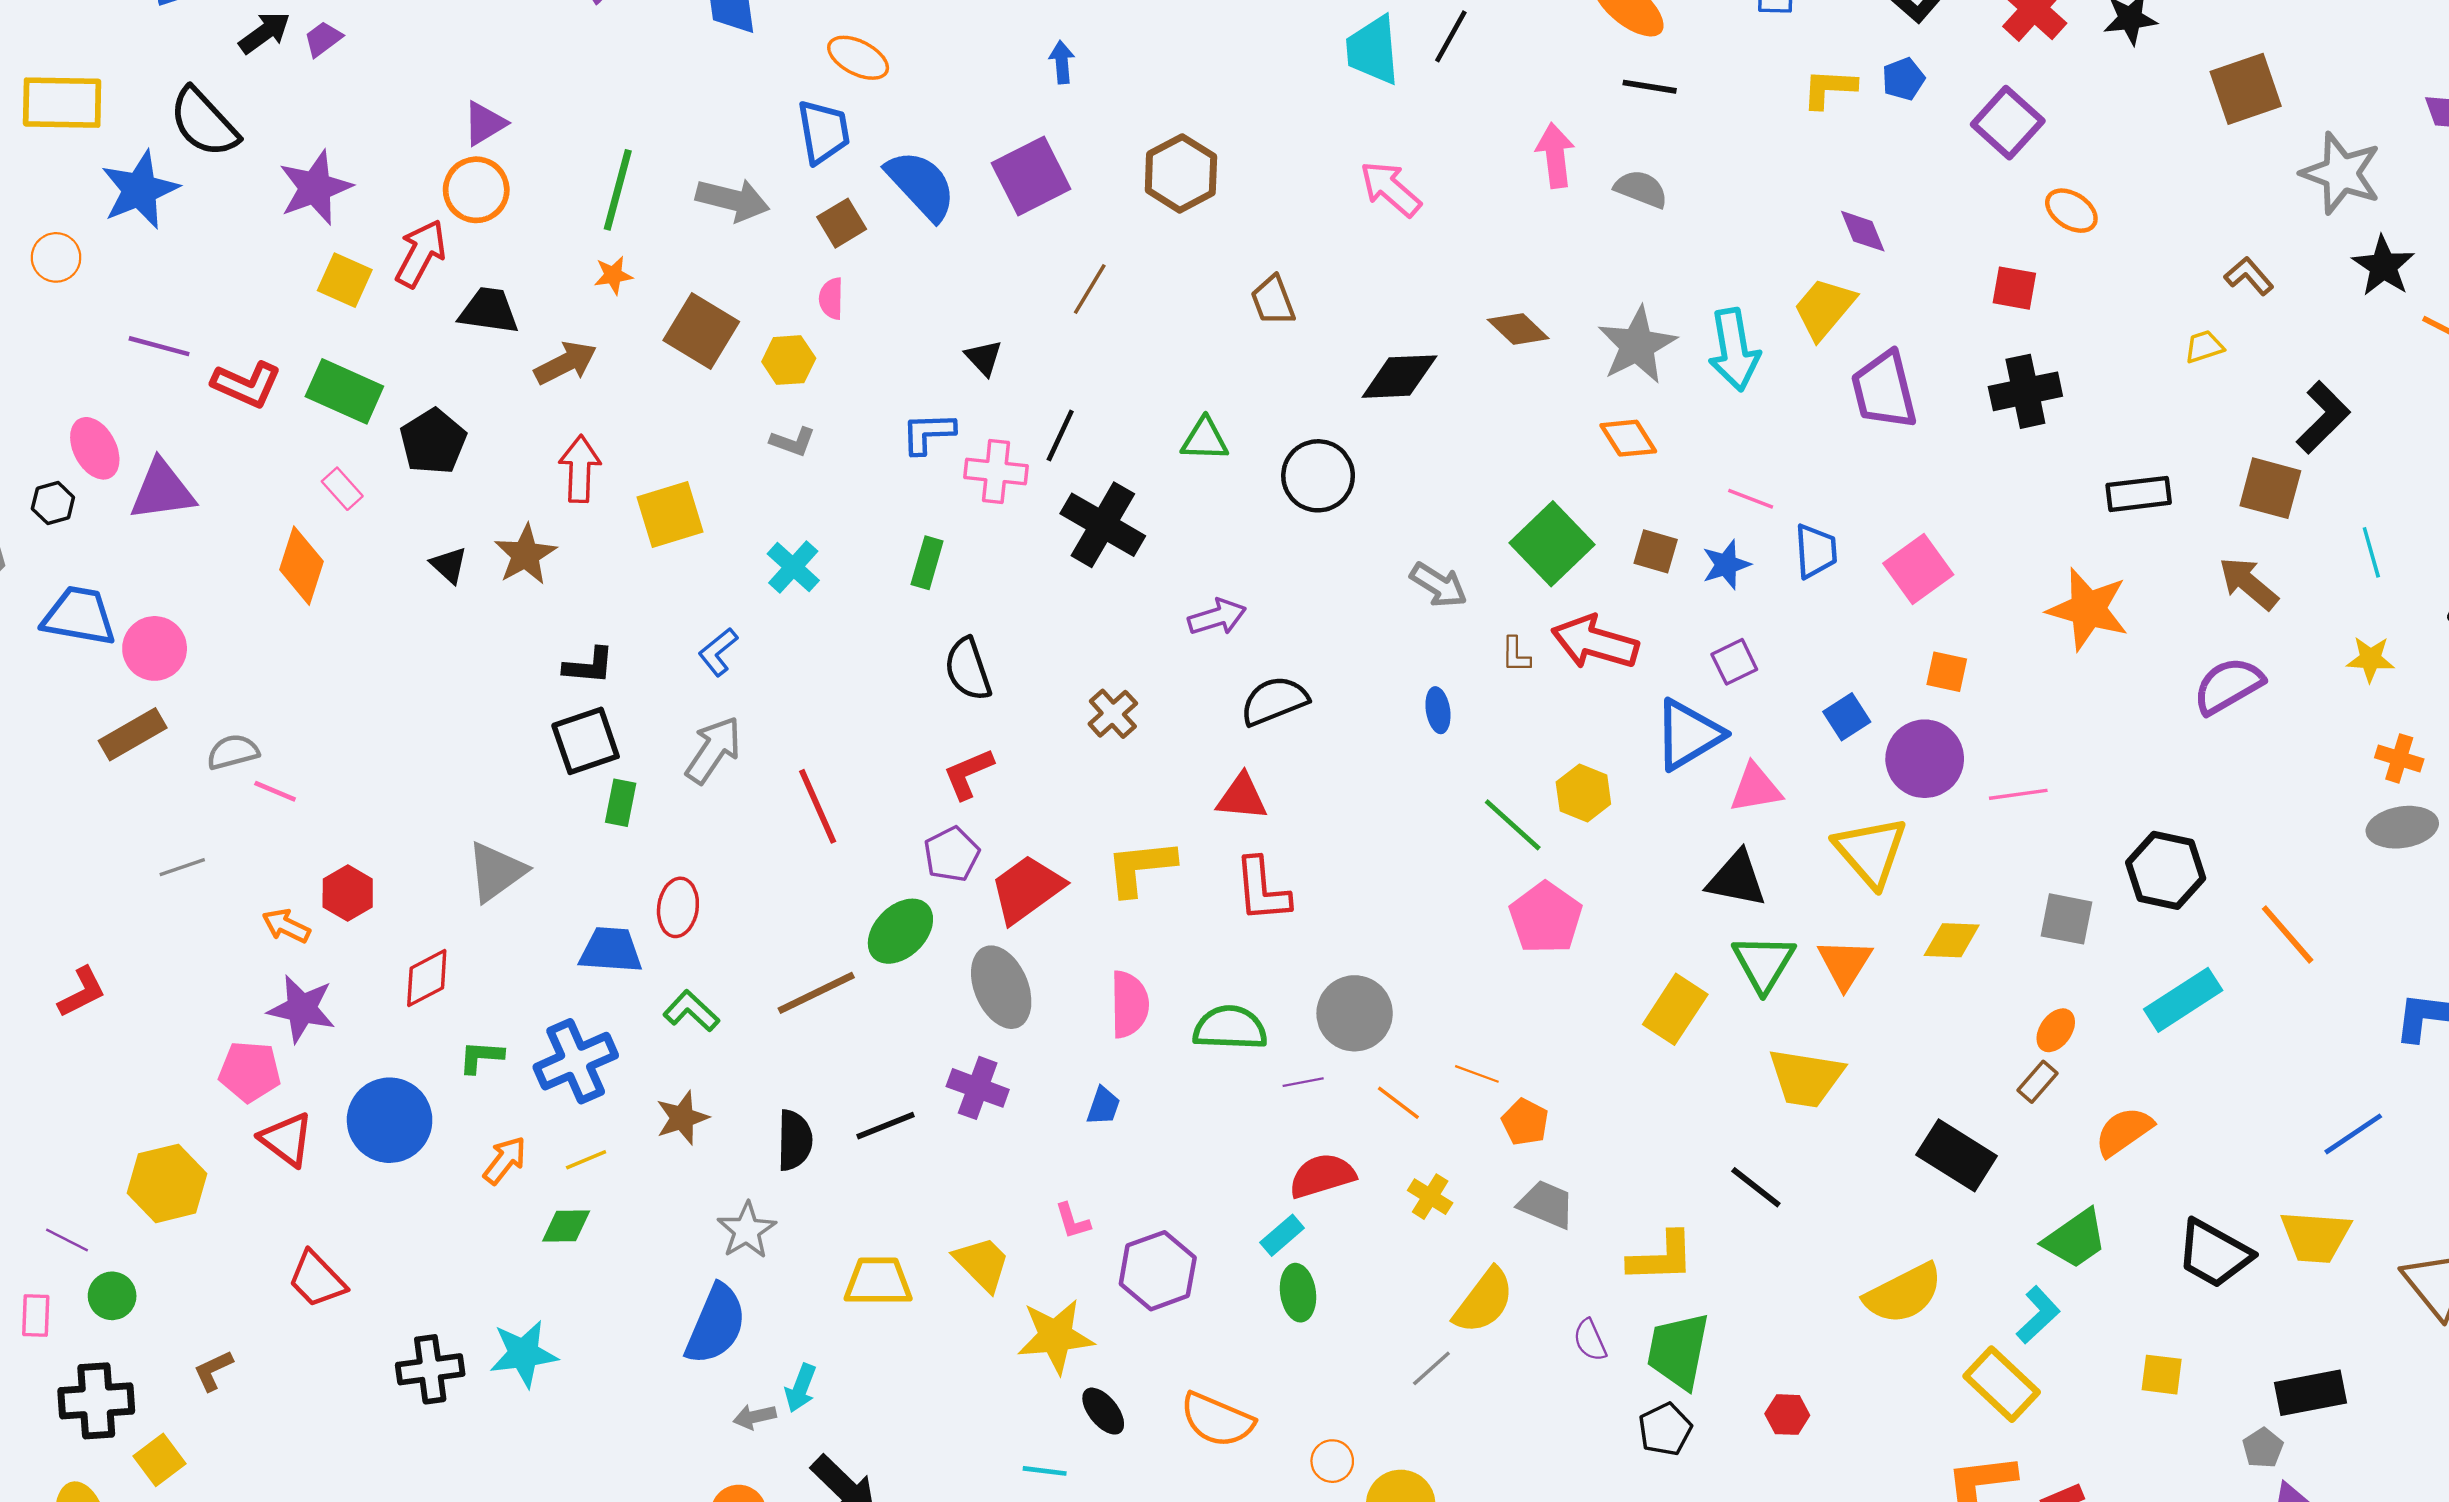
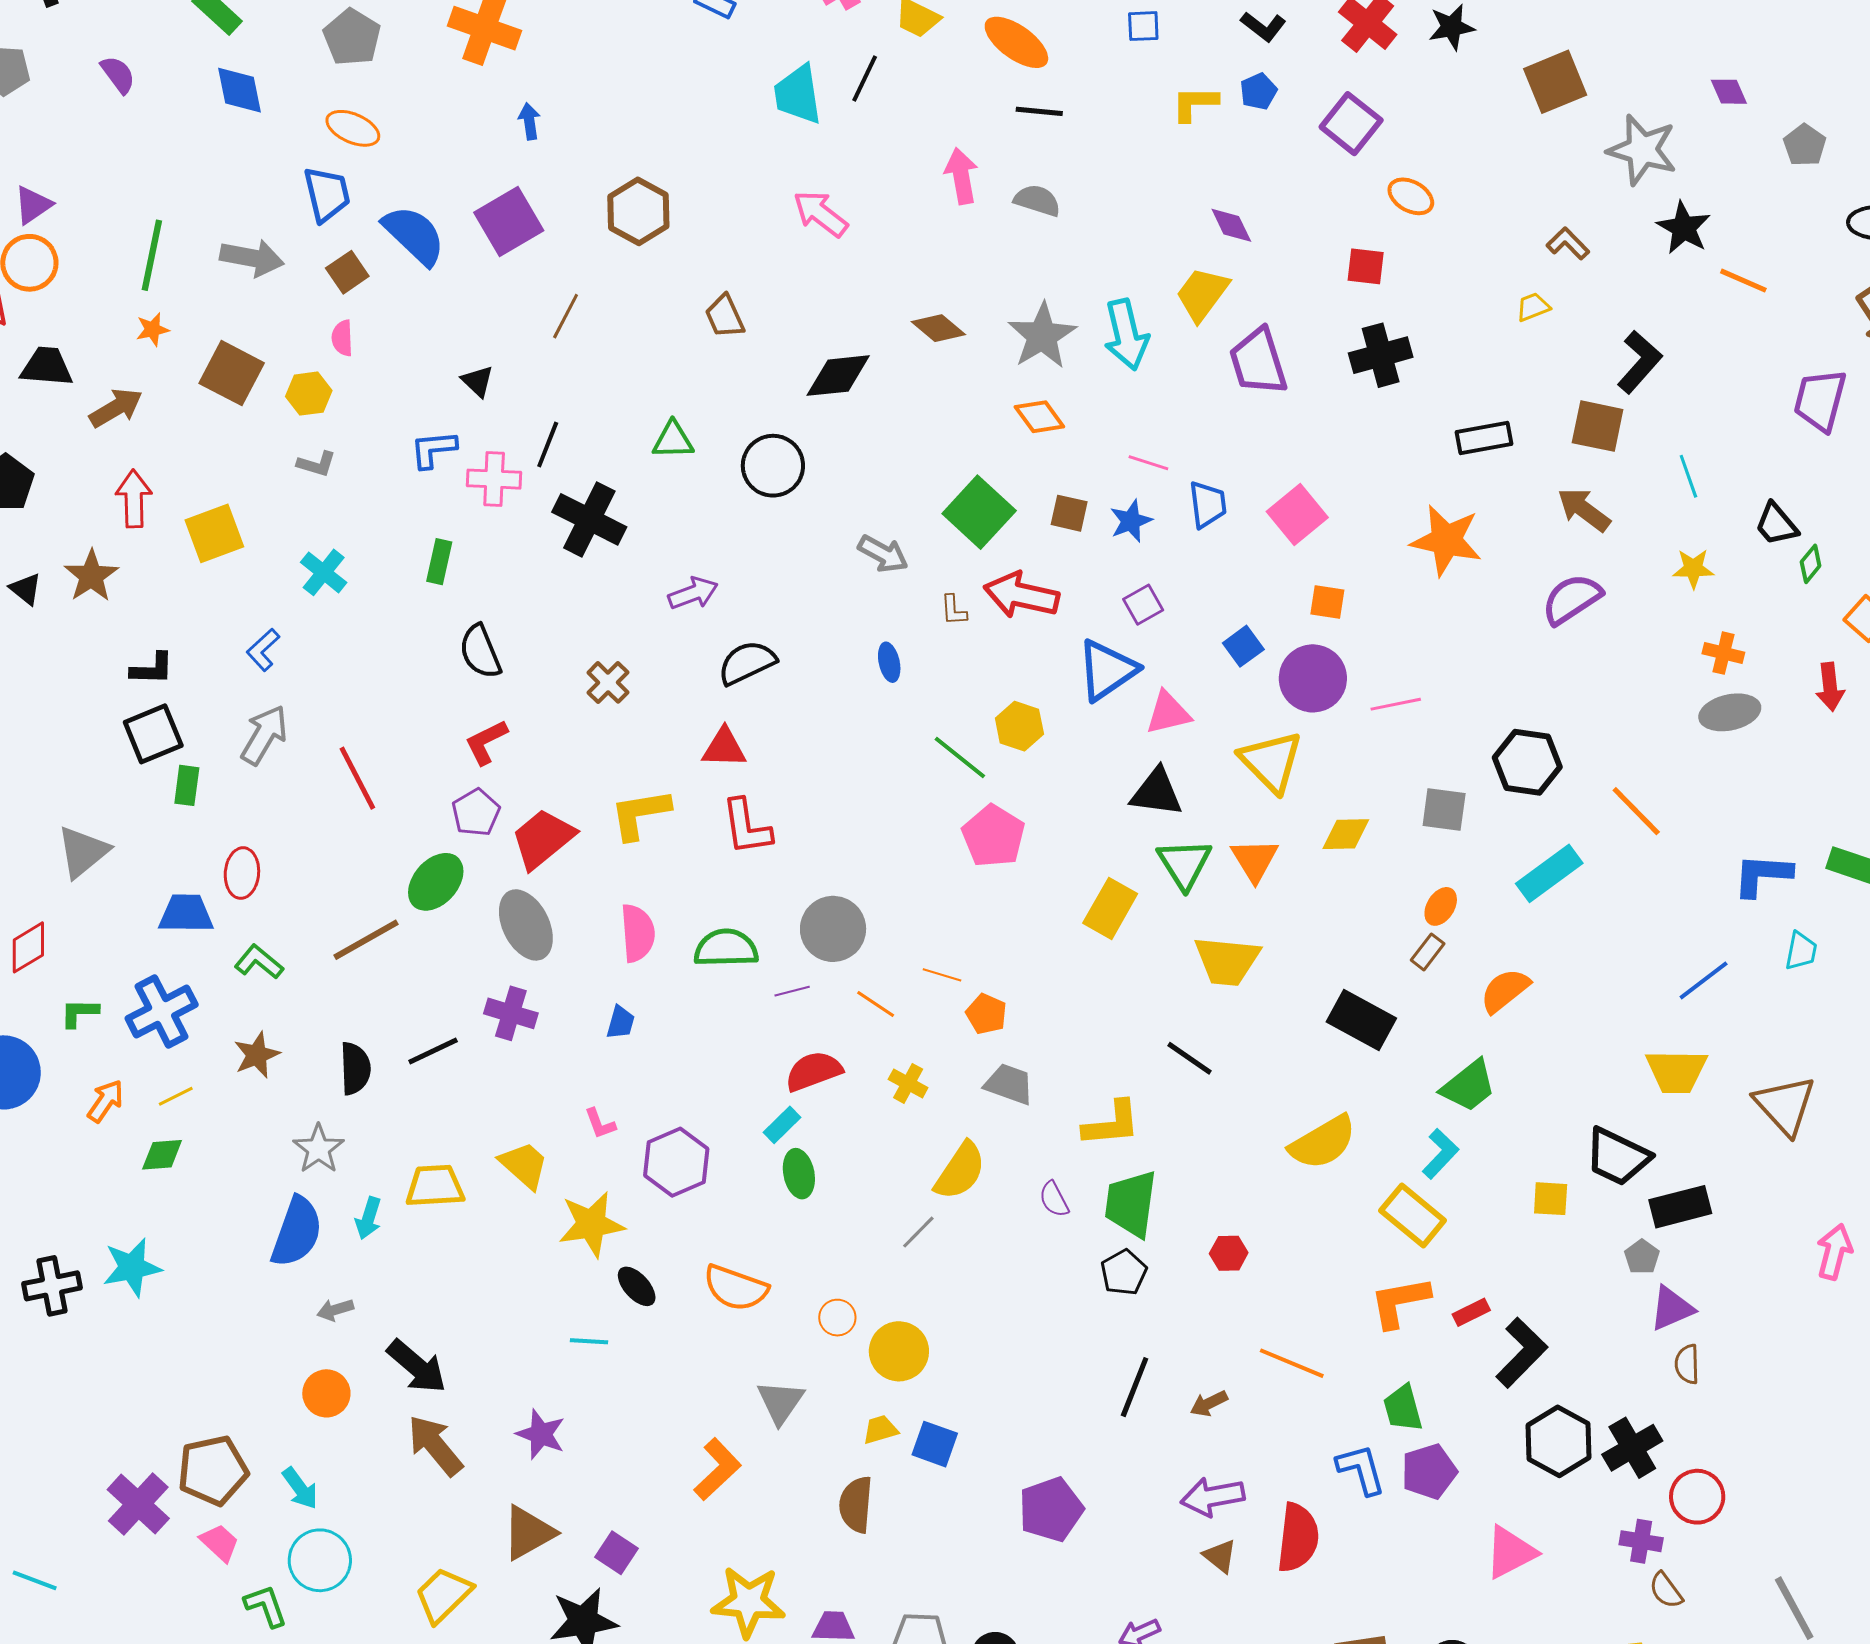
black trapezoid: (2214, 1254) -> (1617, 1157), moved
cyan arrow: (801, 1388) -> (368, 1218), moved

